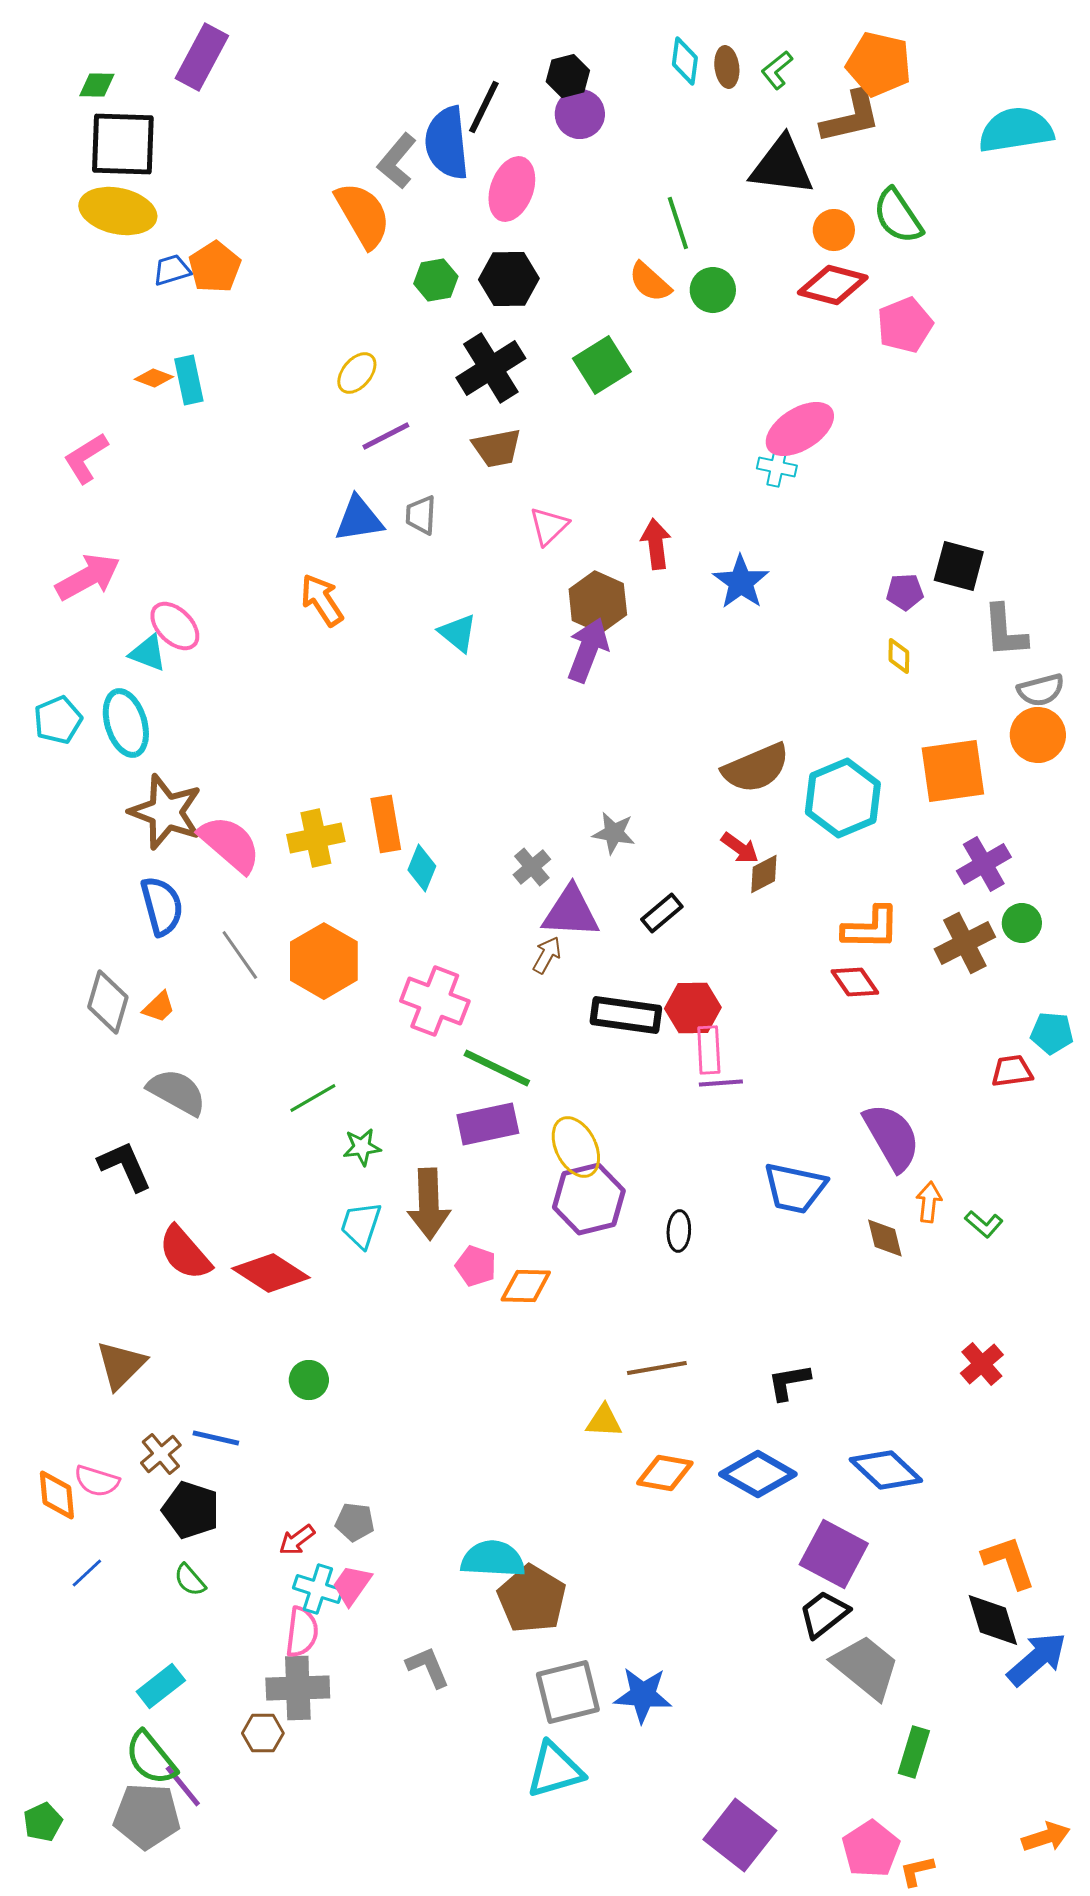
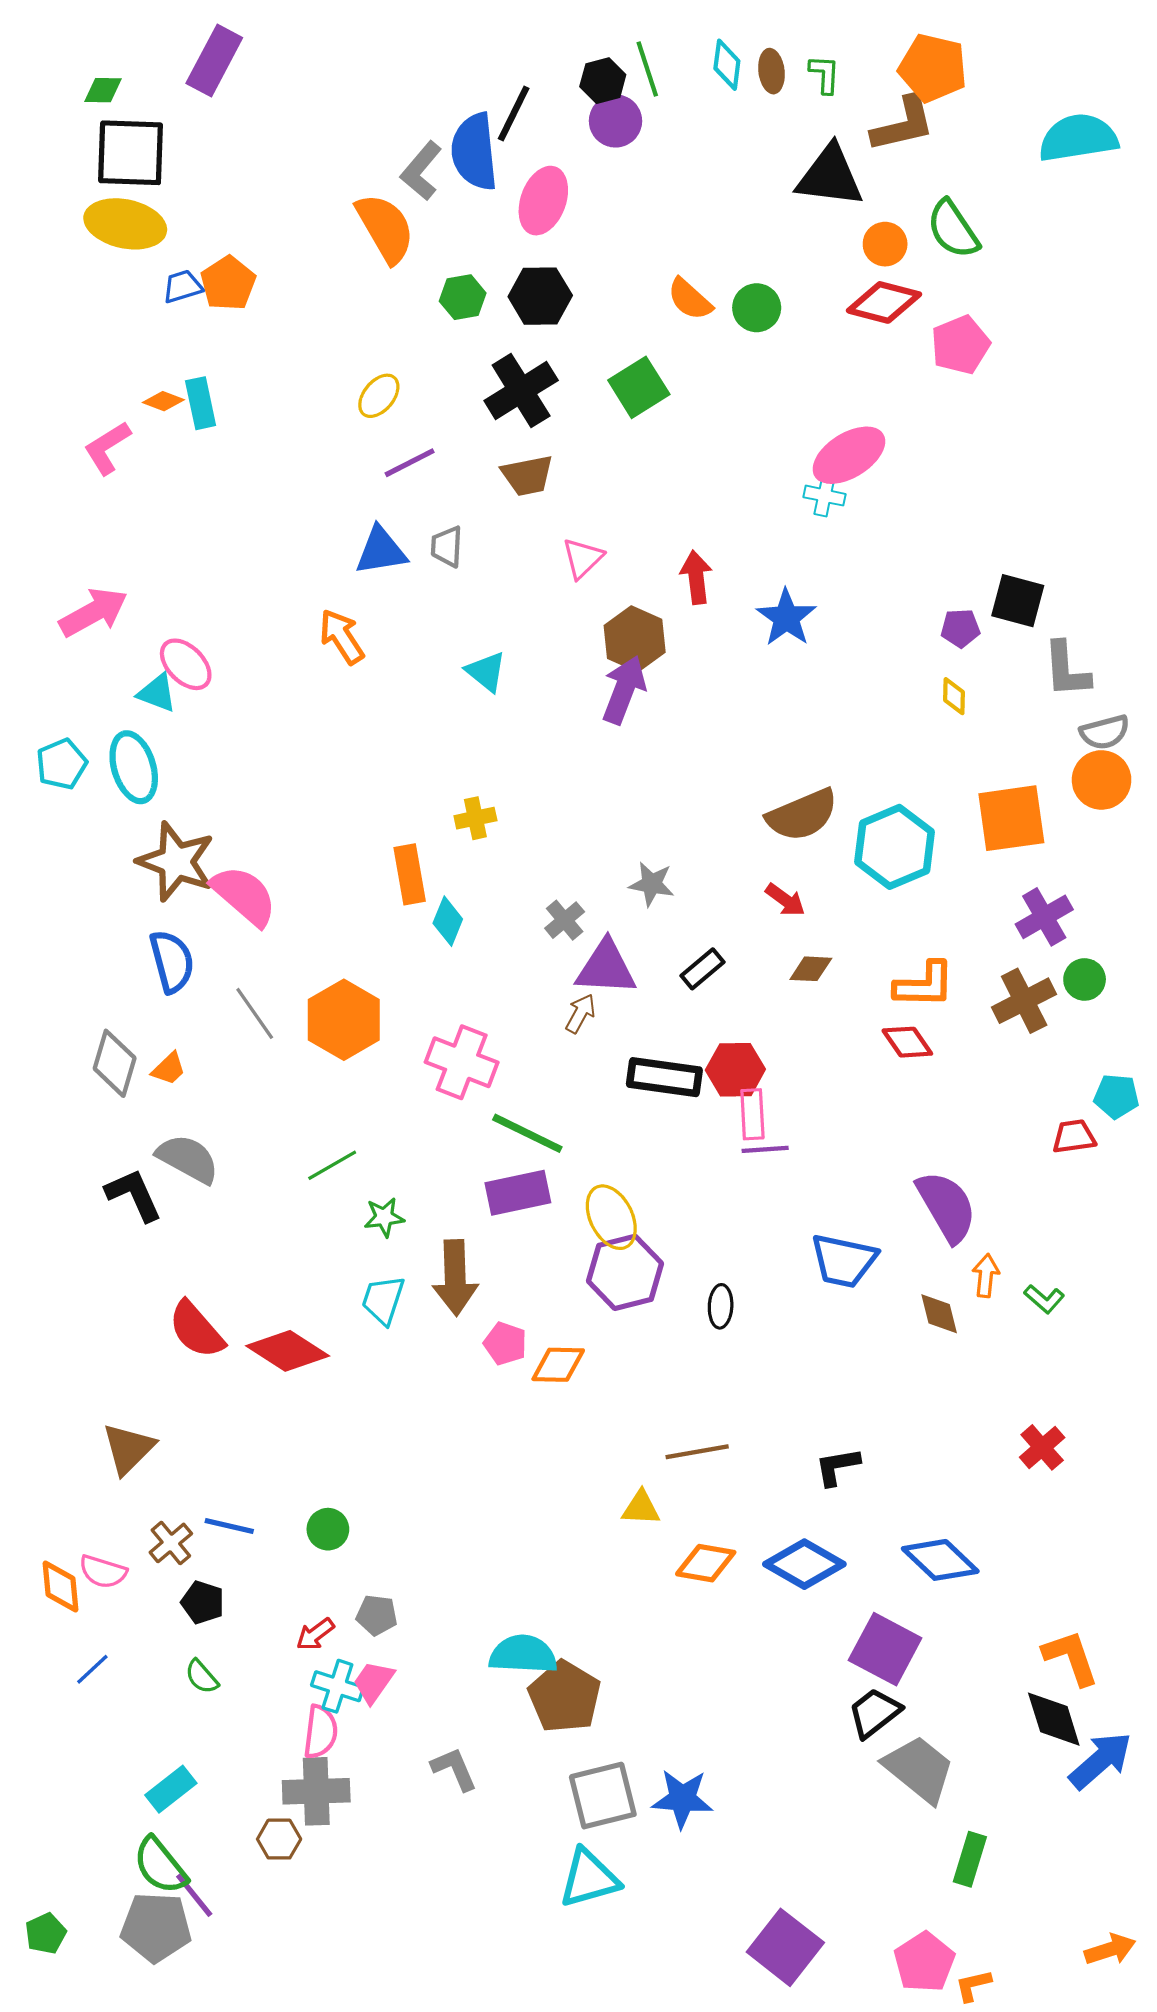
green L-shape: (777, 70) -> (825, 74), turned 132
green line: (678, 223) -> (647, 69), moved
pink L-shape: (86, 458) -> (107, 448), moved
yellow cross: (316, 838) -> (475, 818), moved, size x0.7
brown diamond: (764, 874) -> (811, 969), moved, turned 30
black L-shape: (125, 1166) -> (134, 1195), moved
green circle: (309, 1380) -> (328, 1529), moved
black pentagon: (191, 1510) -> (203, 1602), size x0.7

